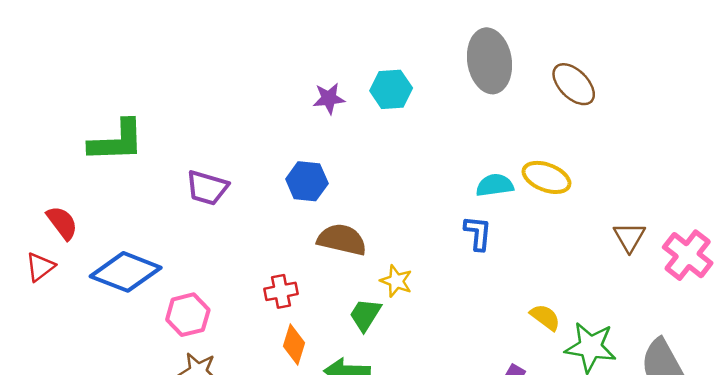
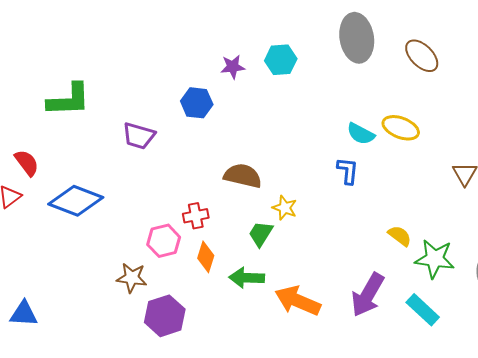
blue hexagon: (307, 181) -> (197, 103), moved
cyan semicircle: (495, 185) -> (361, 134), turned -144
pink hexagon: (188, 315) -> (164, 241), moved

